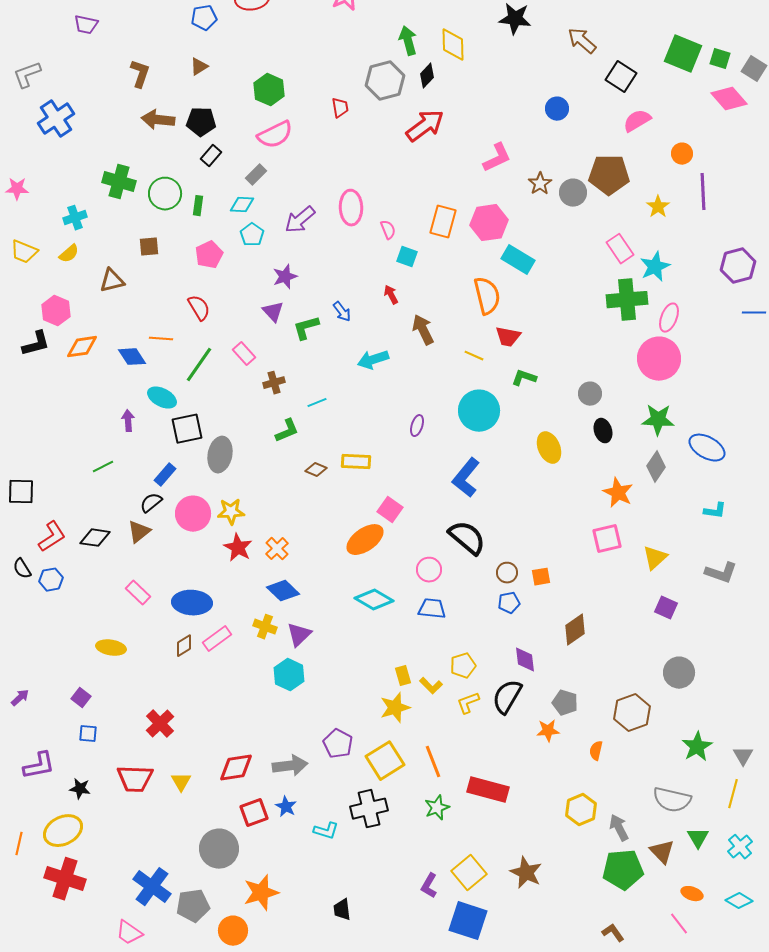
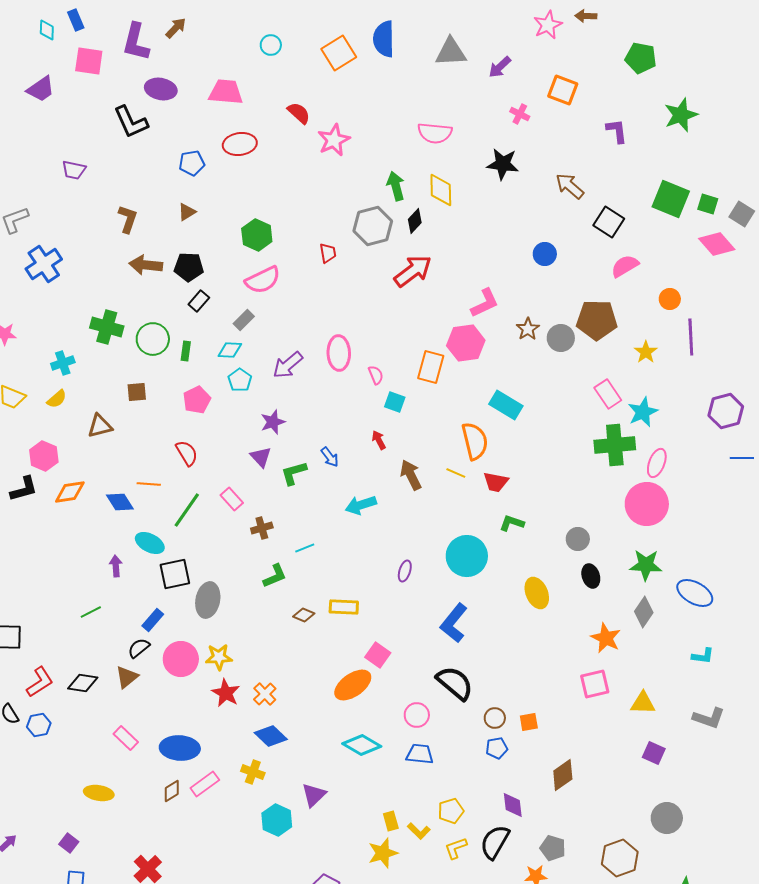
pink hexagon: (489, 223) -> (466, 343), moved
yellow line: (474, 356) -> (456, 473), moved
yellow triangle: (655, 558) -> (643, 703), turned 44
purple triangle: (299, 635) -> (314, 795), moved

